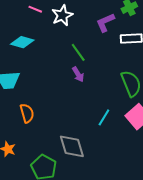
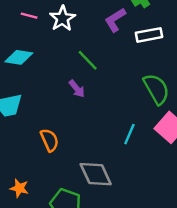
purple arrow: (78, 74) -> (77, 89), moved
orange semicircle: (27, 113) -> (50, 140), moved

